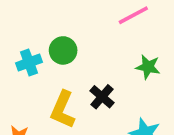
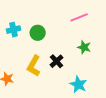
cyan cross: (29, 63) -> (13, 30), moved

